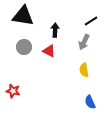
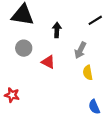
gray arrow: (84, 42) -> (80, 50), moved
red triangle: (49, 51) -> (48, 62), moved

